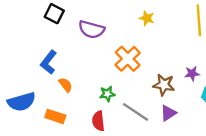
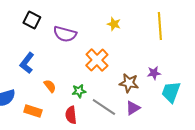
orange semicircle: (66, 85) -> (50, 86), moved

